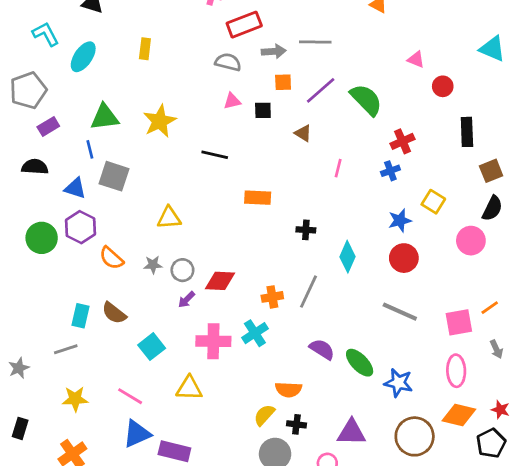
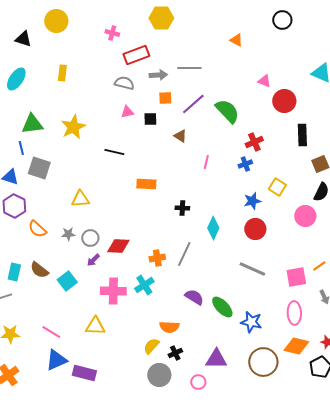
red circle: (443, 86) -> (284, 101), size x1.5
cyan square: (152, 347) -> (67, 281), moved
black cross: (296, 424) -> (175, 353), turned -32

